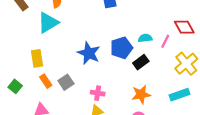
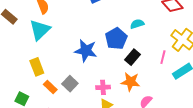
pink line: (165, 41) -> (163, 57), moved
black rectangle: (141, 62) -> (132, 57), moved
orange star: (141, 94) -> (130, 82), moved, turned 30

